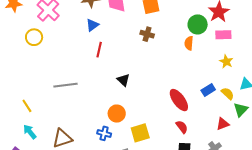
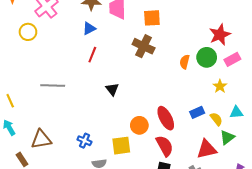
green circle: (198, 24) -> (207, 57), moved
brown cross: (147, 34) -> (144, 46), size x1.5
pink rectangle: (223, 35) -> (232, 59), moved, turned -35
orange circle: (117, 114) -> (139, 125), moved
red triangle: (223, 124) -> (207, 149), size x1.5
red semicircle: (182, 127) -> (165, 146), size x1.5

